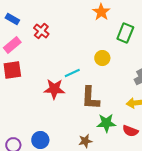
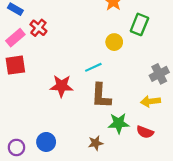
red cross: (41, 31) -> (38, 28), moved
yellow circle: (102, 58) -> (114, 42), moved
cyan line: (72, 73) -> (93, 67), moved

